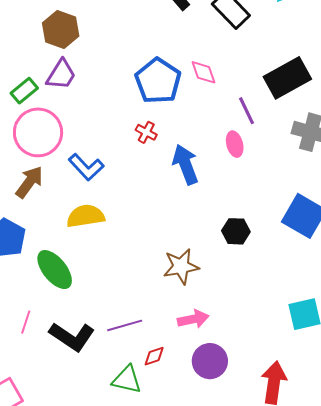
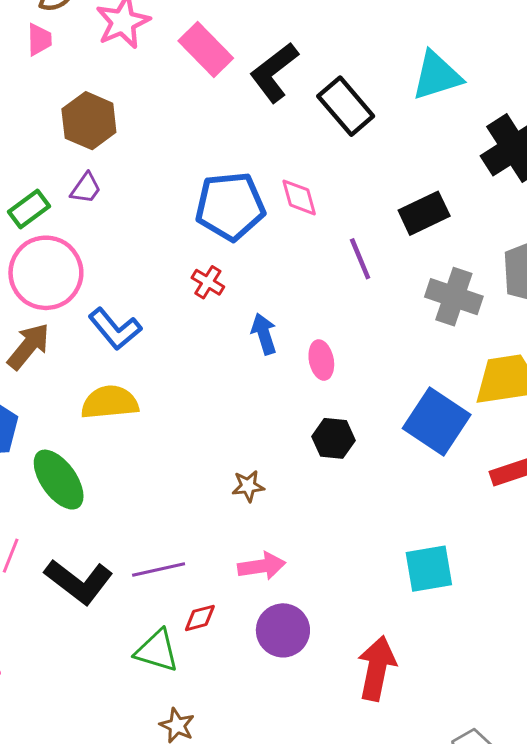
purple trapezoid: (61, 75) -> (86, 188), size x0.7
black rectangle: (287, 78) -> (424, 213), size x0.7
blue pentagon: (158, 81) -> (230, 206), turned 30
pink ellipse: (235, 144) -> (321, 360), moved
blue arrow: (185, 164) -> (264, 334), size x0.7
brown star: (181, 266) -> (248, 486), size x0.6

